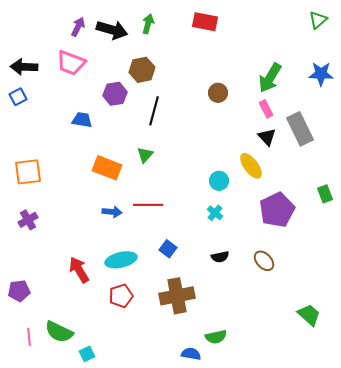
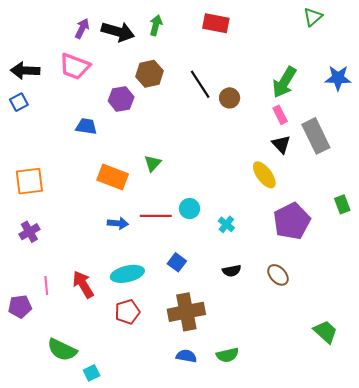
green triangle: (318, 20) -> (313, 17), moved
black line: (154, 111) -> (200, 84), moved, turned -48
cyan circle: (219, 181) -> (190, 209), moved
pink line: (29, 337) -> (46, 285), moved
blue semicircle: (191, 354) -> (186, 356), moved

